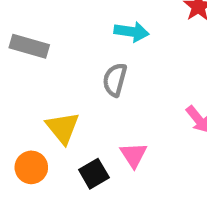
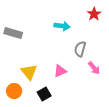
gray semicircle: (115, 80) -> (80, 49), moved
pink triangle: (134, 155) -> (60, 71), moved, turned 40

